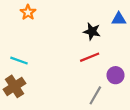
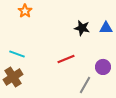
blue triangle: (119, 19) -> (106, 28), moved
red line: (90, 57) -> (66, 59), moved

